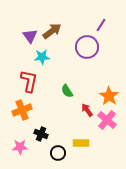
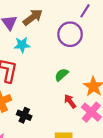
green semicircle: (67, 91) -> (61, 75), moved, turned 80
black cross: (41, 134) -> (24, 115), moved

